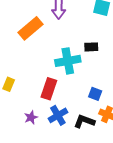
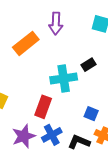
black rectangle: (91, 47) -> (89, 65), turned -32
purple star: (31, 117) -> (24, 136), size x1.6

